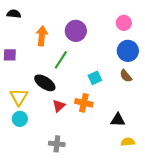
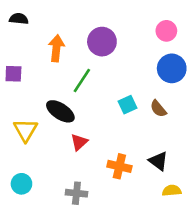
brown semicircle: (126, 76) -> (158, 109), moved
orange cross: (84, 103) -> (119, 166), moved
cyan circle: (20, 119) -> (21, 184), moved
black triangle: (118, 120) -> (158, 161), turned 35

